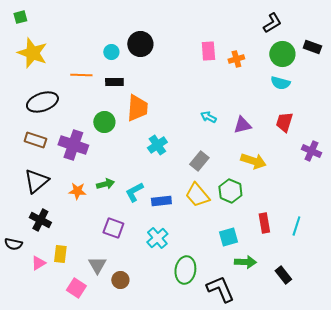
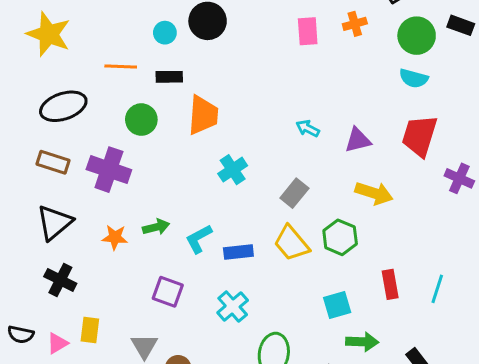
orange cross: (236, 59) -> (355, 24), moved
green circle: (104, 122) -> (141, 120), moved
red trapezoid: (284, 122) -> (420, 136), size x1.4
black semicircle: (13, 244) -> (21, 334), moved

